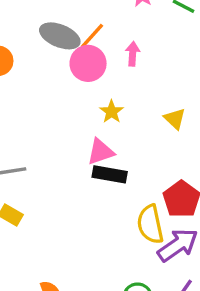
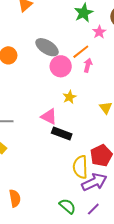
orange line: (92, 36) -> (81, 52), moved
pink triangle: (101, 152) -> (49, 117), moved, turned 36

